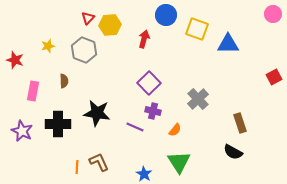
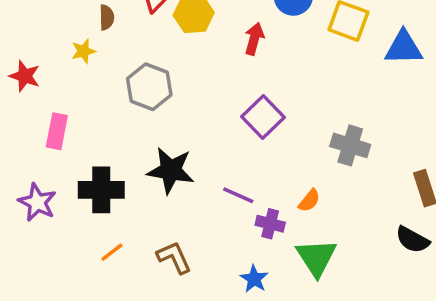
gray hexagon: (84, 50) -> (149, 87), moved
brown semicircle: (64, 81) -> (107, 17), moved
gray cross: (198, 99) -> (350, 145), turned -30
purple cross: (153, 111) -> (270, 224), moved
orange line: (77, 167) -> (112, 252), moved, turned 48

